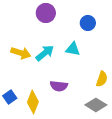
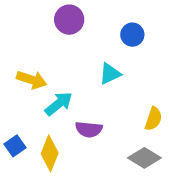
cyan triangle: (73, 49) -> (110, 74), turned -35
cyan arrow: (45, 53) -> (59, 104), moved

